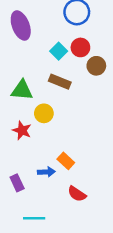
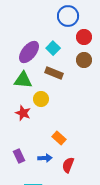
purple ellipse: (21, 26) -> (29, 52), moved, turned 60
red circle: (80, 47) -> (84, 37), moved
blue arrow: (46, 172) -> (45, 158), moved
red semicircle: (77, 194) -> (68, 165), turned 77

